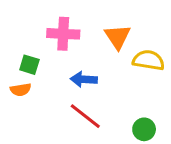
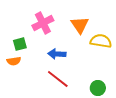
pink cross: (63, 34) -> (43, 23), turned -30
green square: (29, 65) -> (20, 44), turned -32

